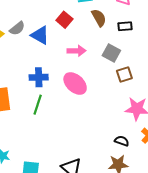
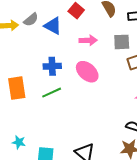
gray square: (111, 53) -> (122, 42), turned -30
green line: (38, 105) -> (52, 93), turned 48

